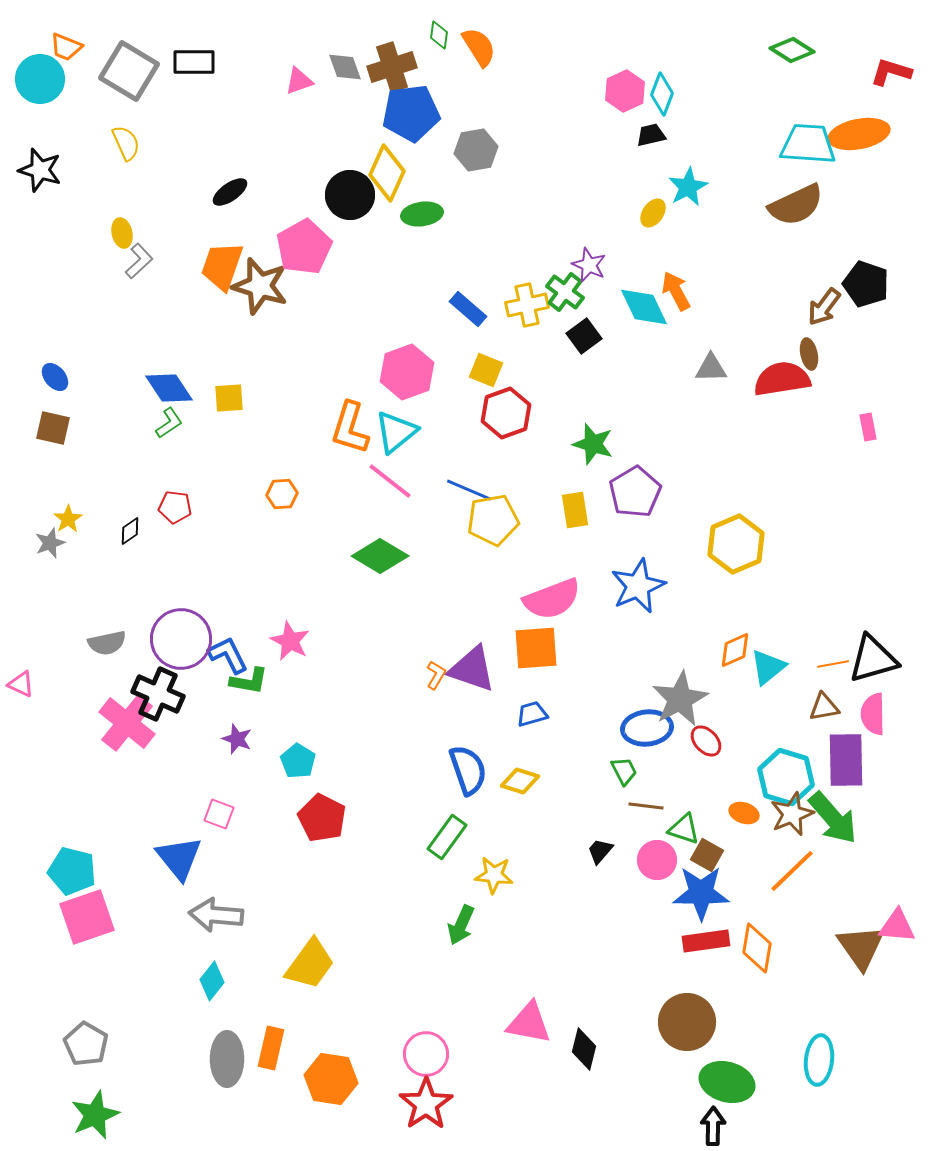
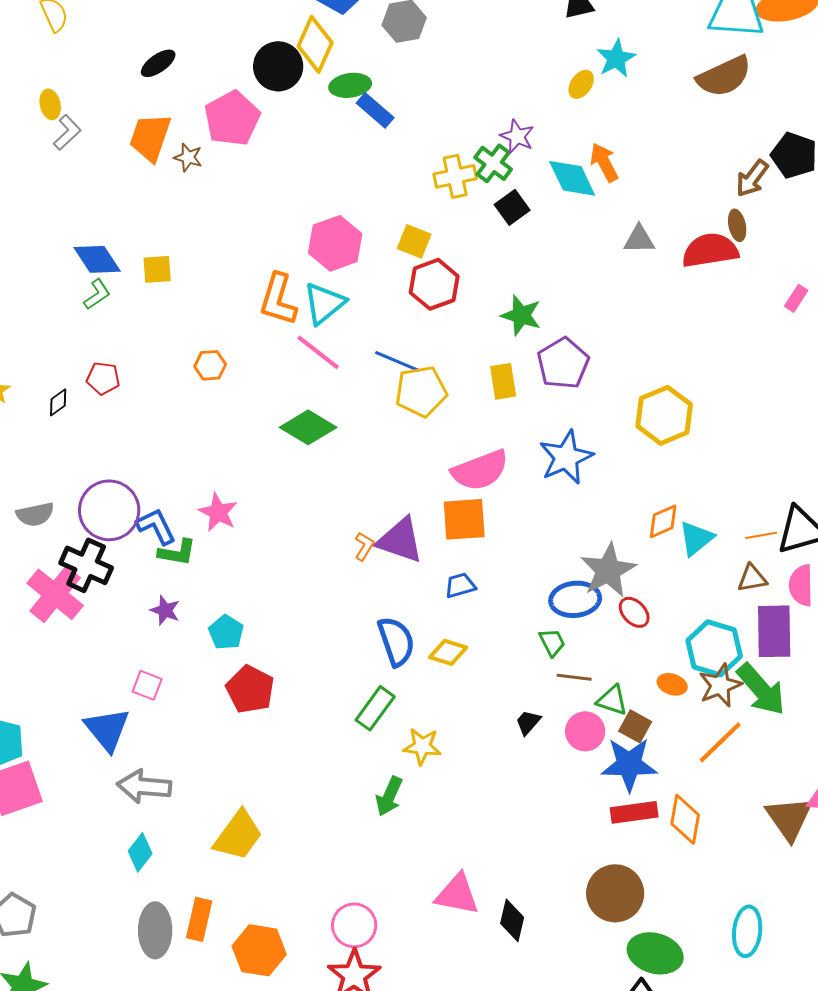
brown star: (260, 286) -> (188, 157), size x0.5
blue rectangle: (468, 309) -> (375, 110), moved
pink rectangle: (868, 427) -> (796, 298), turned 44

